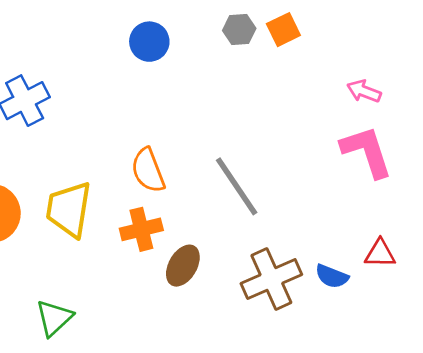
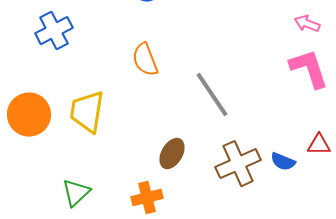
orange semicircle: (148, 170) -> (145, 60), moved
orange cross: (141, 229) -> (147, 198), moved

